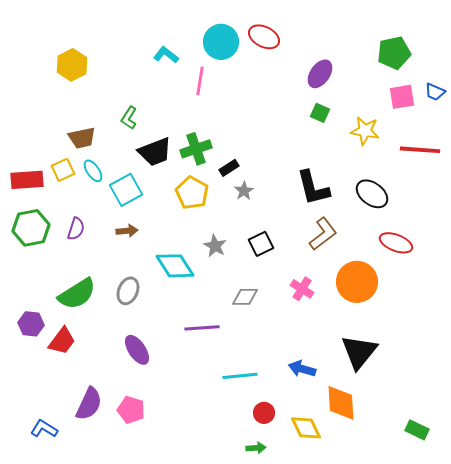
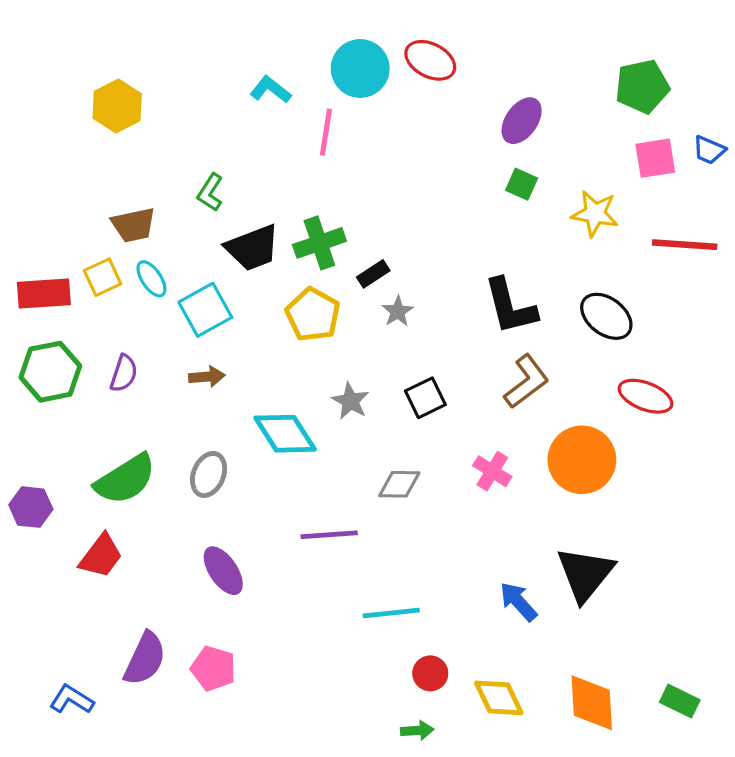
purple hexagon: (31, 324) -> (31, 507), moved
blue arrow: (302, 369) -> (518, 602), moved, turned 32
orange diamond: (341, 403) -> (592, 703), moved

